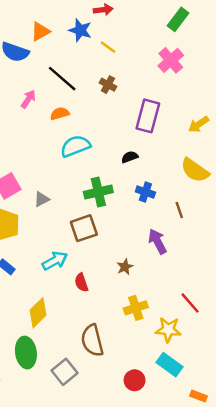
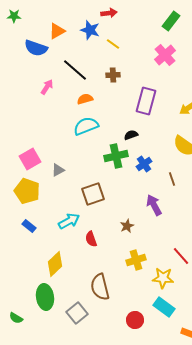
brown cross: (108, 85) -> (113, 75), turned -32
orange semicircle: (60, 114) -> (85, 99), moved
green cross: (98, 192) -> (116, 156), moved
blue cross: (145, 192) -> (144, 164), turned 35

